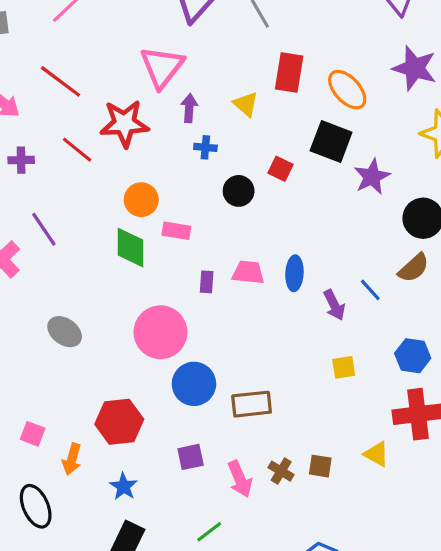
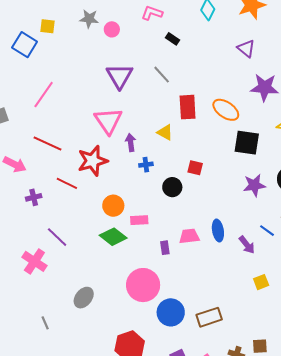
black square: (331, 141) -> (247, 143), moved
purple star: (372, 177) -> (254, 185), moved, turned 30
green diamond: (131, 248) -> (113, 237), turned -40
gray ellipse: (65, 332) -> (84, 298), turned -75

